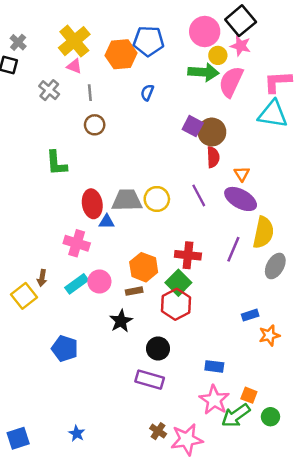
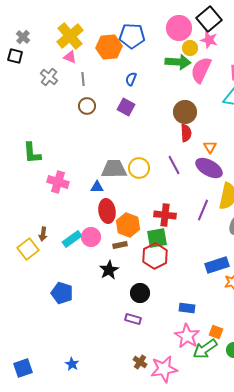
purple square: (193, 126) -> (126, 107), moved
green L-shape: (56, 163) -> (32, 153), moved
red ellipse: (92, 204) -> (107, 211), moved
pink cross: (77, 243) -> (58, 182), moved
green square: (178, 283) -> (157, 238), turned 35
blue rectangle: (250, 315) -> (217, 265), size x1.6
purple rectangle: (150, 380) -> (133, 319), size x0.7

